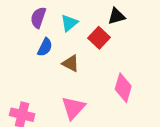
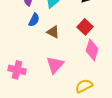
red square: (99, 38) -> (85, 27), moved

